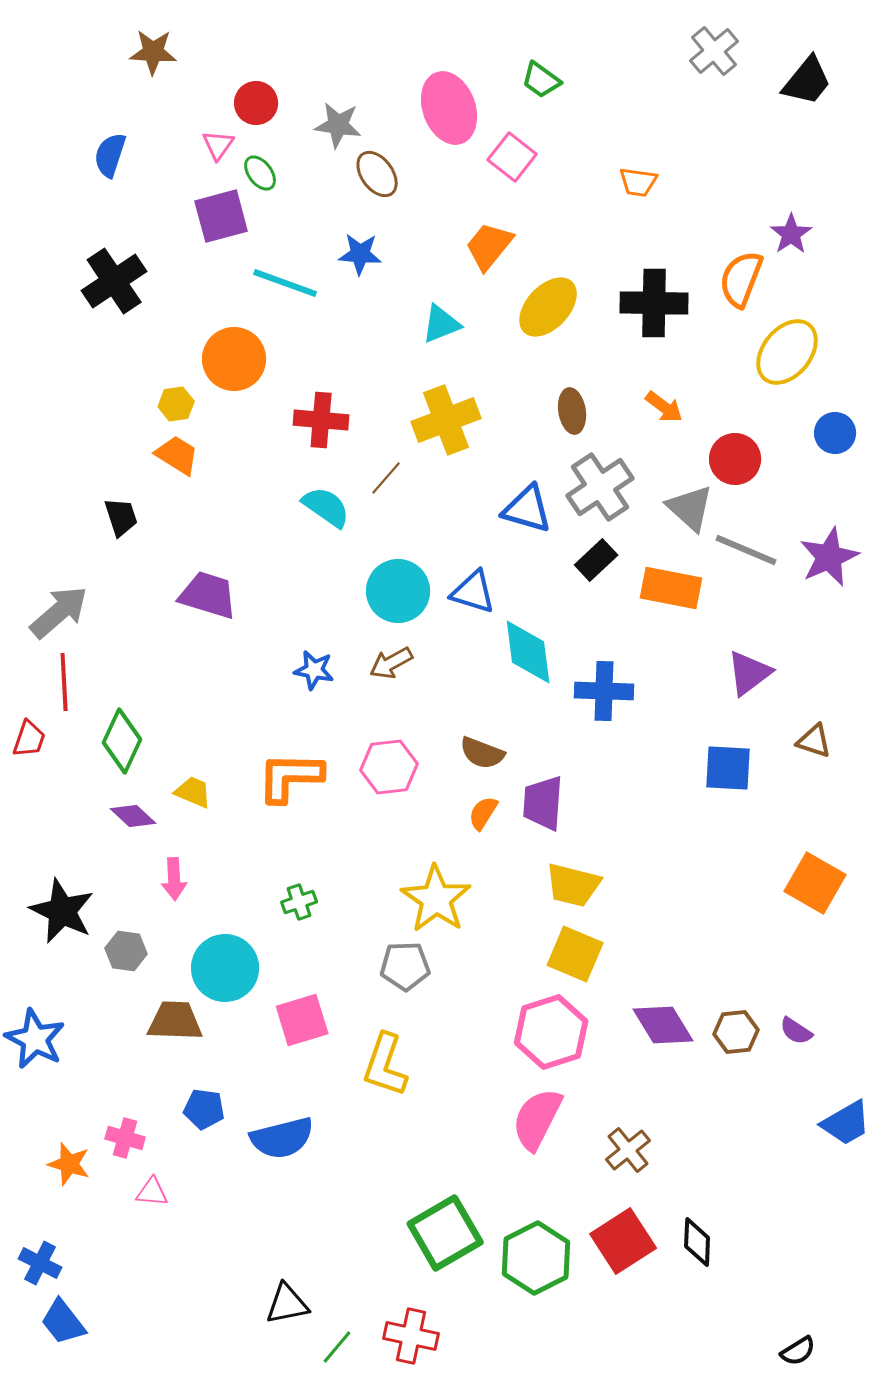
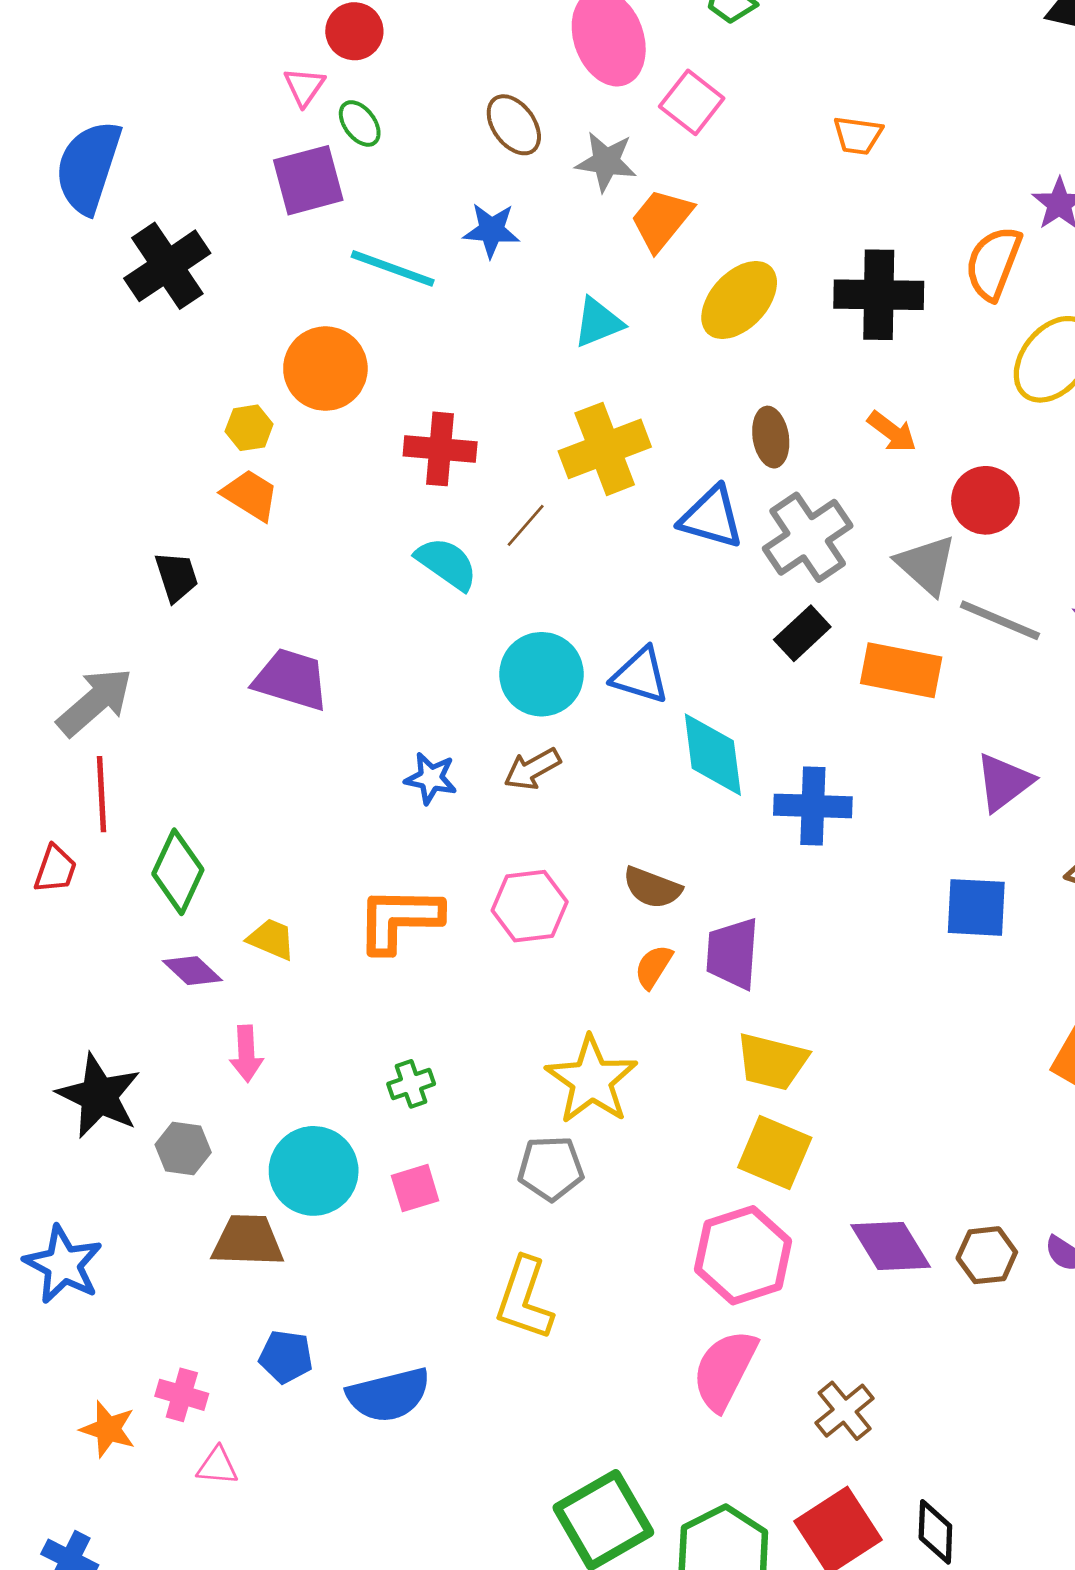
gray star: (338, 125) -> (606, 162), moved
blue semicircle: (110, 155) -> (88, 167), moved, size x1.6
blue triangle: (527, 509) -> (711, 517), moved
pink square: (302, 1020) -> (415, 1188), moved, size x0.7

